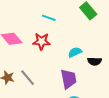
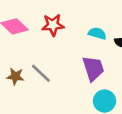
cyan semicircle: (75, 52) -> (97, 33), turned 48

